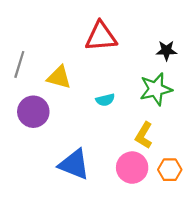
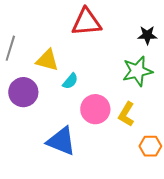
cyan semicircle: (105, 100) -> (70, 81), moved, turned -36
pink circle: (132, 168) -> (95, 109), moved

